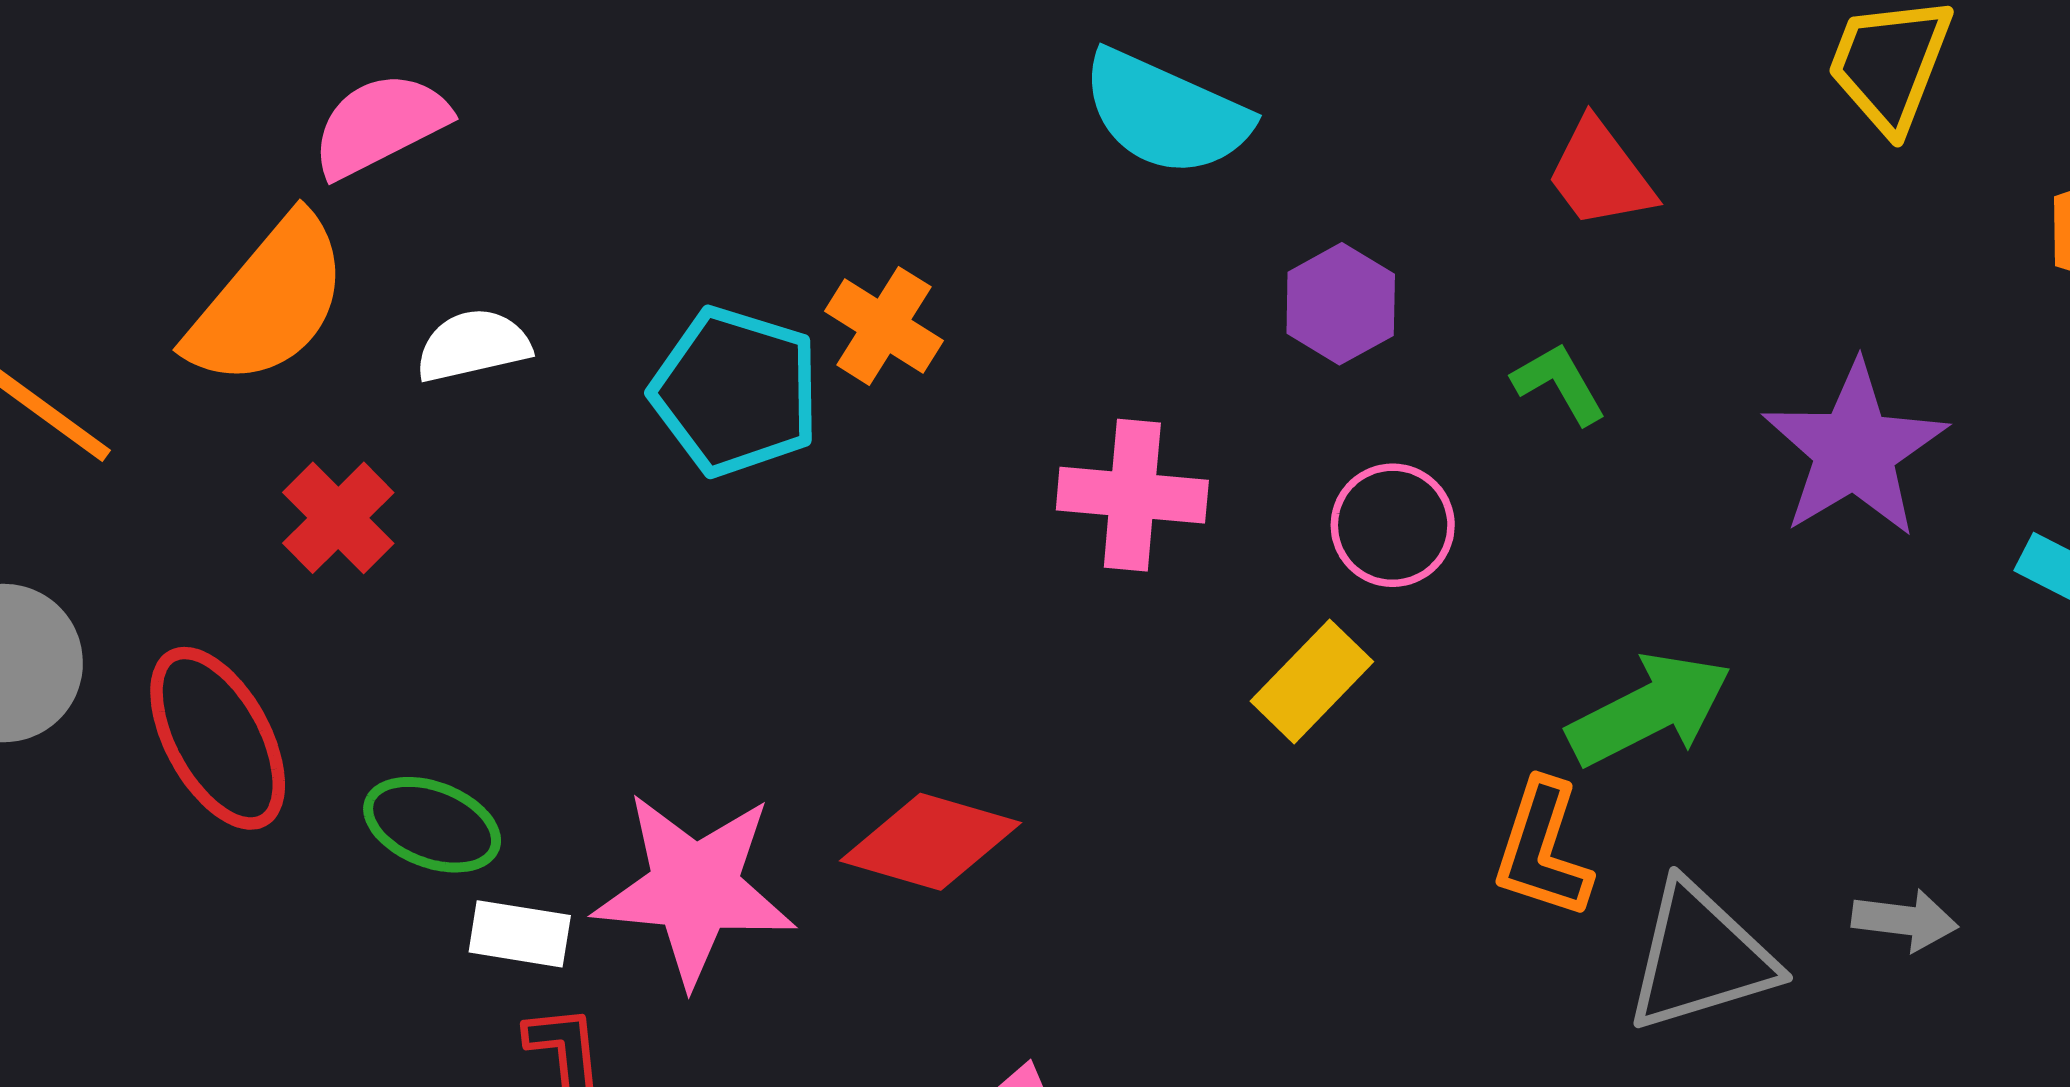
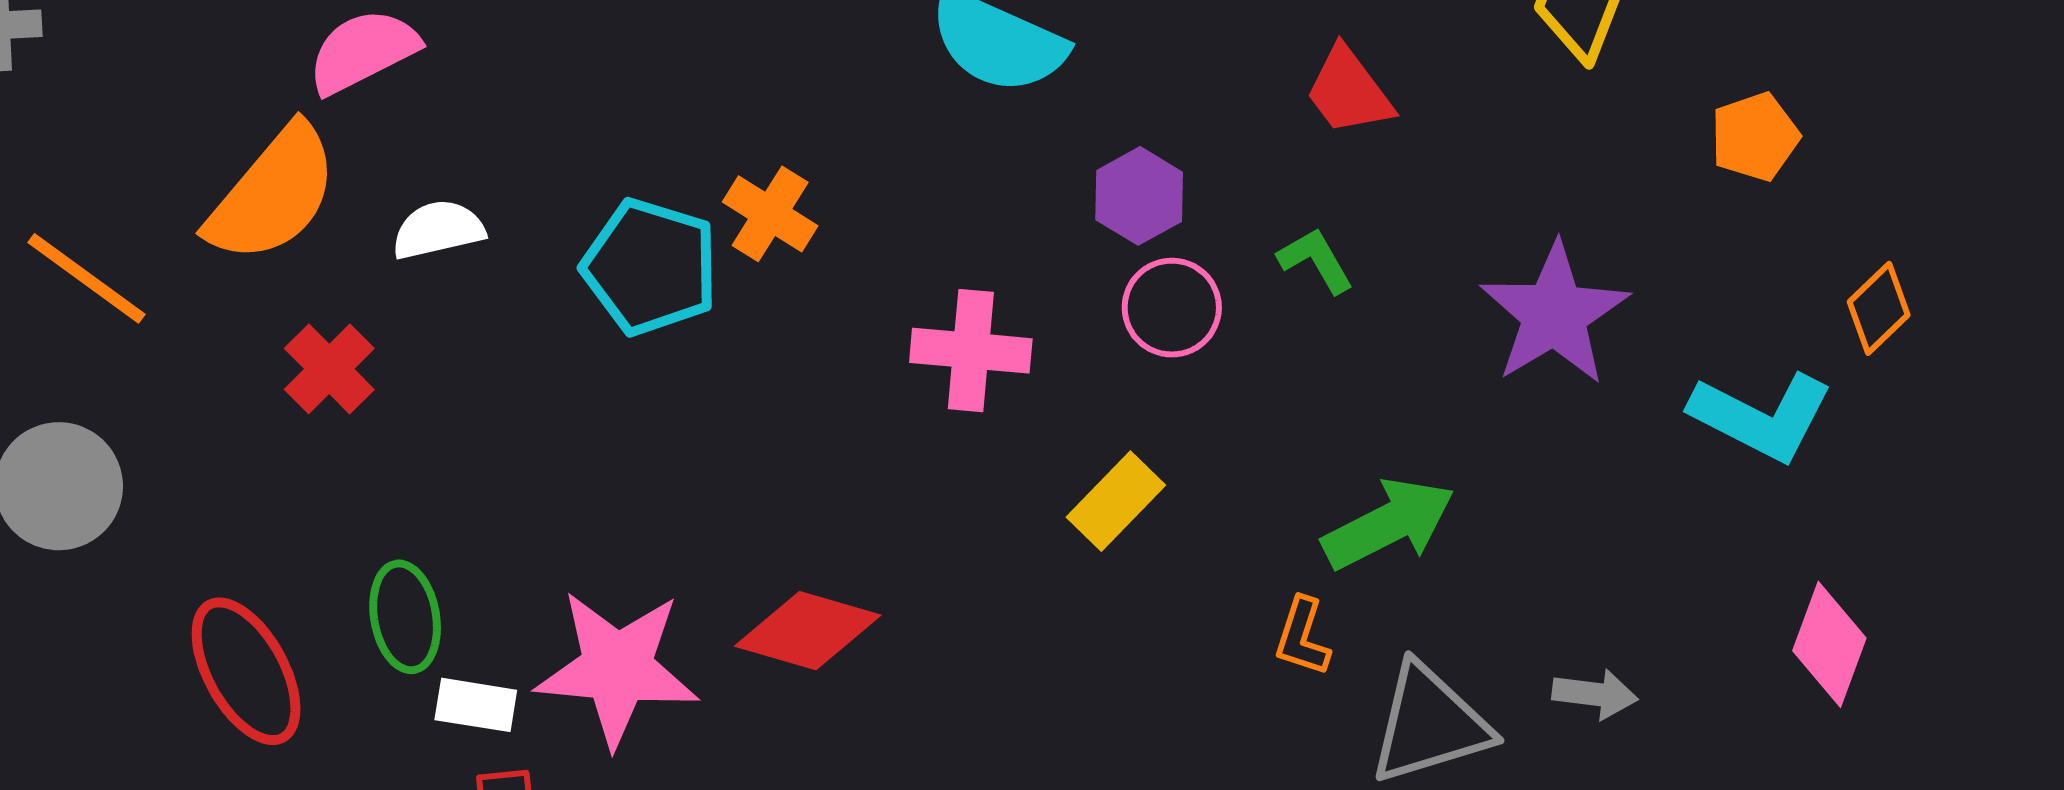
pink circle: (1393, 525) -> (1172, 308), moved
red ellipse: (218, 738) -> (246, 671), moved
green ellipse: (432, 825) -> (405, 617), turned 59
orange L-shape: (1543, 849) -> (1302, 637), size x0.7

